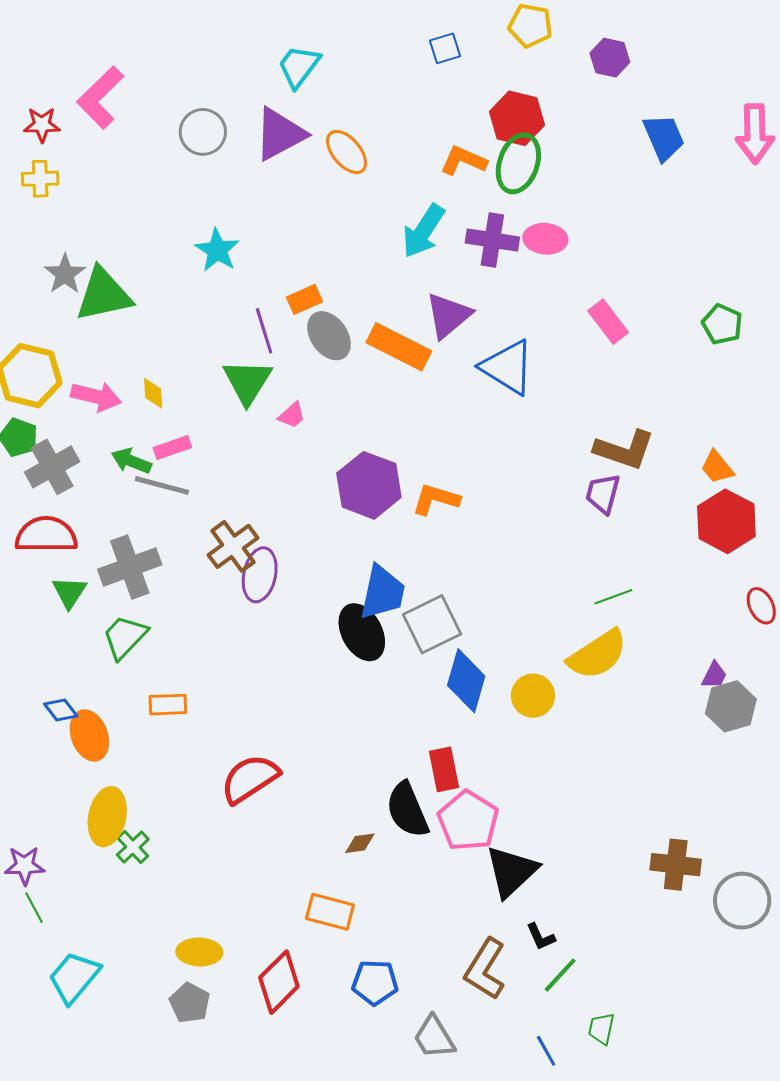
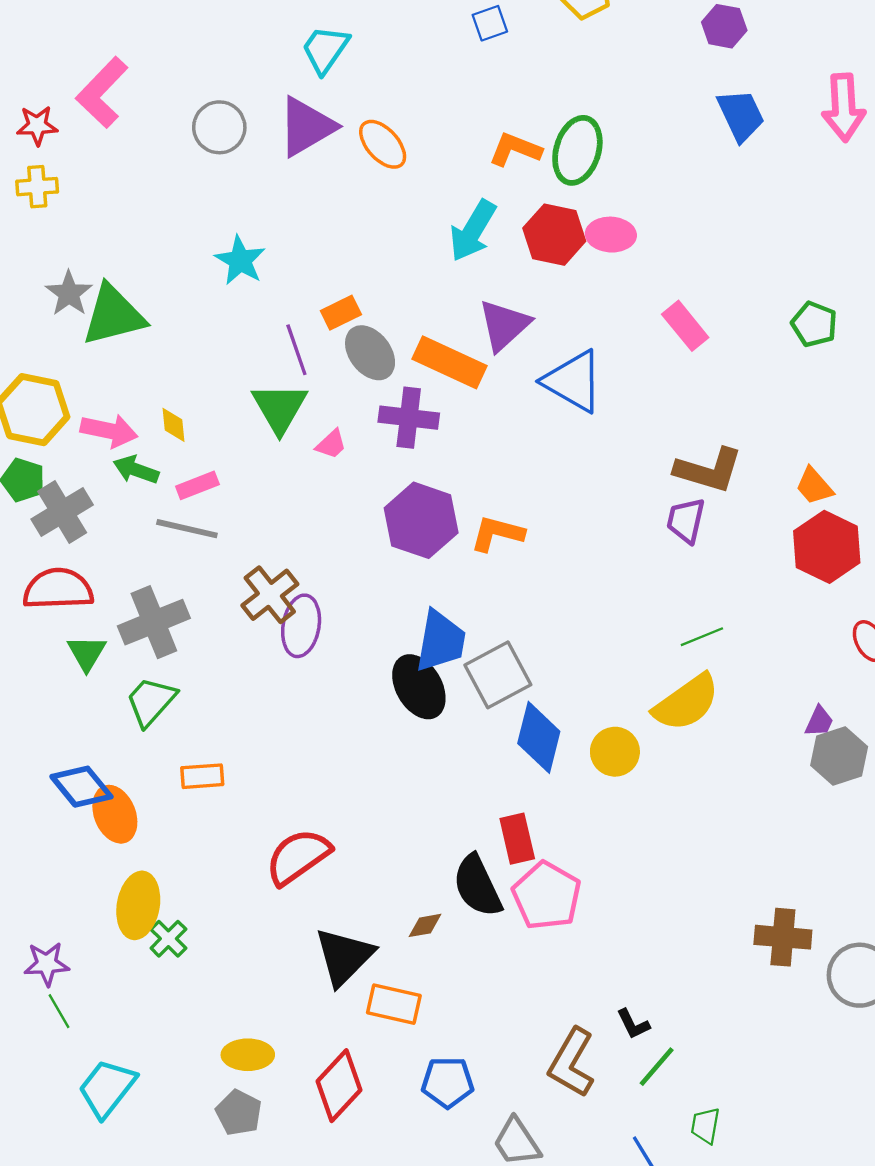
purple hexagon: (610, 58) -> (724, 26), moved
red hexagon: (517, 118) -> (554, 235), moved
purple cross: (492, 240) -> (409, 418), moved
green arrow: (131, 461) -> (136, 470), moved
blue diamond: (61, 710) -> (81, 787), size x1.6
black triangle: (512, 871) -> (344, 957), moved

